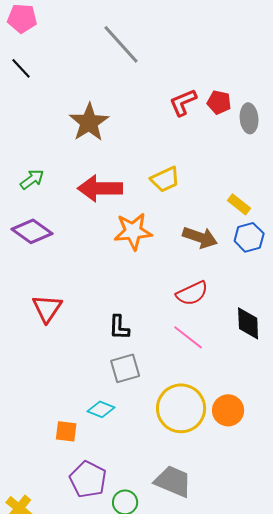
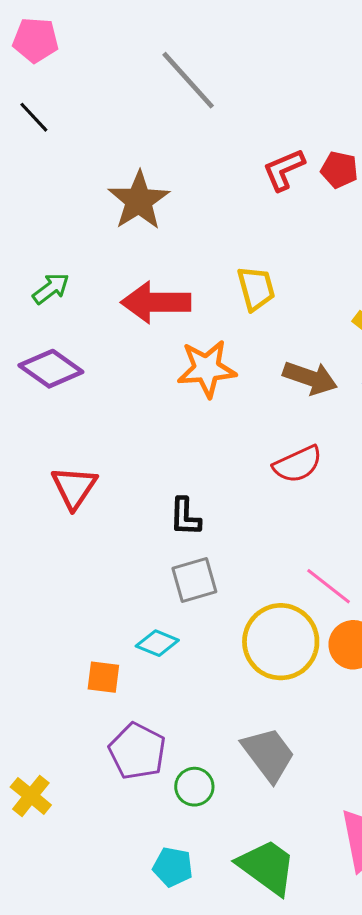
yellow trapezoid: (165, 179) -> (256, 288), turned -80
pink line: (188, 337) -> (329, 586), moved
gray trapezoid: (173, 481) -> (268, 754), turned 30

